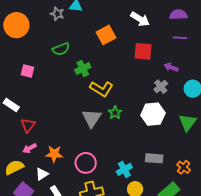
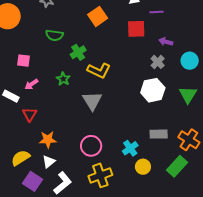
purple line: (180, 38) -> (157, 12), moved
green semicircle: (61, 49) -> (54, 35), turned 36
green star: (115, 113) -> (63, 79), moved
pink arrow: (29, 148) -> (31, 84), moved
orange star: (54, 154) -> (48, 140), moved
orange cross: (184, 167) -> (189, 140), size x1.5

